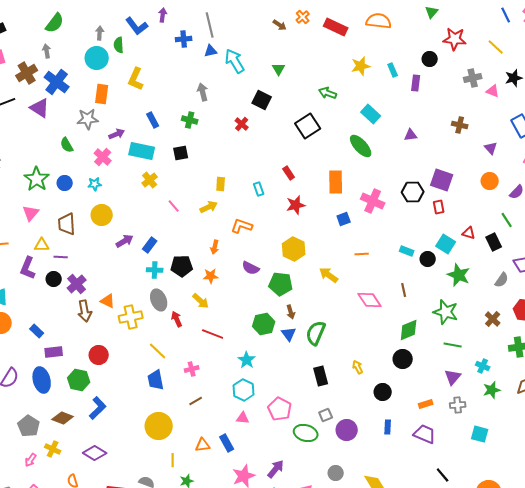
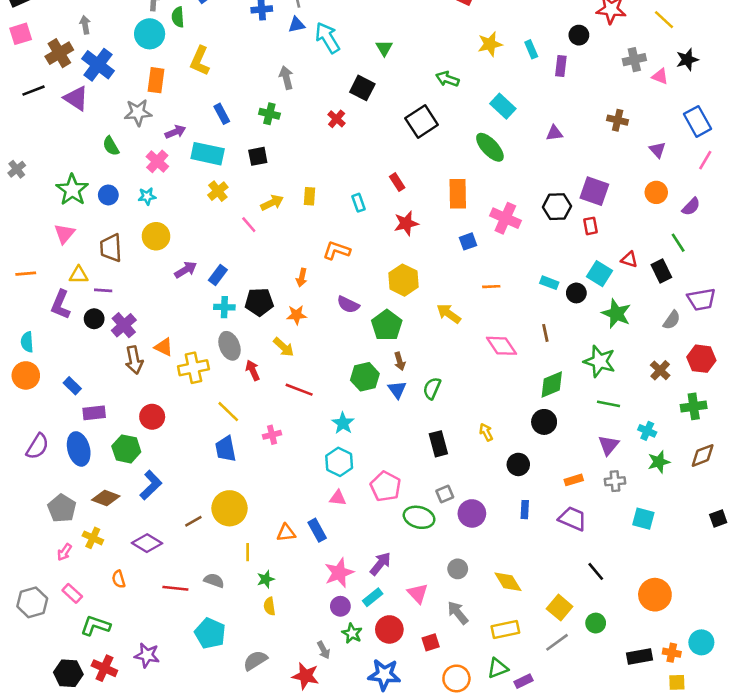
yellow arrow: (209, 207) -> (272, 203), moved
green pentagon: (281, 284) -> (387, 325), turned 30
green semicircle: (316, 333) -> (432, 388), size x0.7
brown line: (196, 401) -> (193, 521), moved

